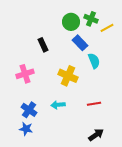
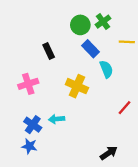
green cross: (91, 19) -> (103, 22), turned 32
yellow line: (107, 28) -> (127, 42), moved, turned 32
red line: (94, 104) -> (125, 108), moved, turned -40
cyan arrow: (58, 105) -> (57, 119), moved

